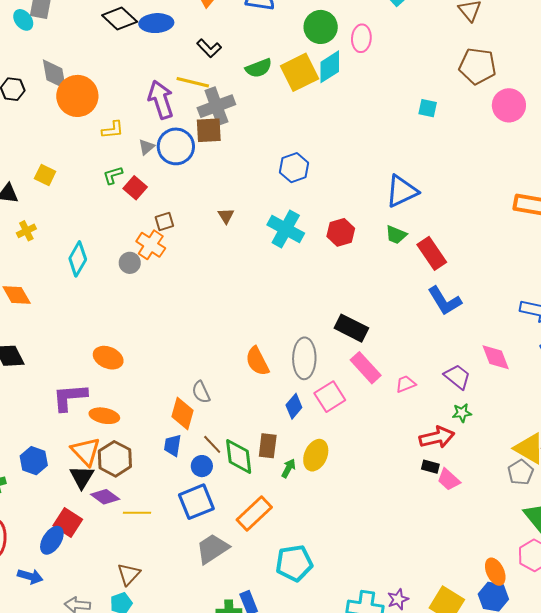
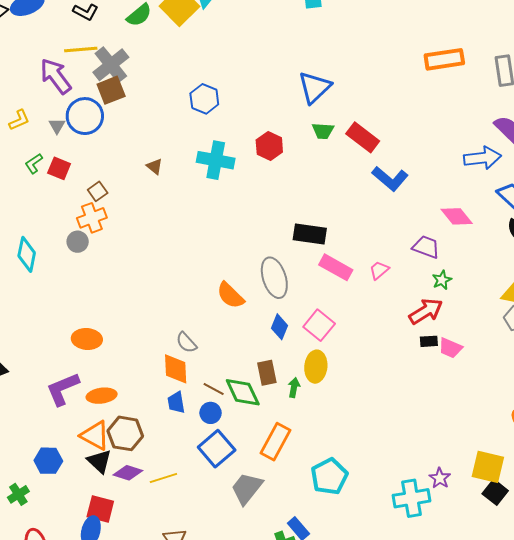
orange cross: (151, 245) -> (92, 218), turned -36
pink square: (330, 397) -> (319, 325), moved

